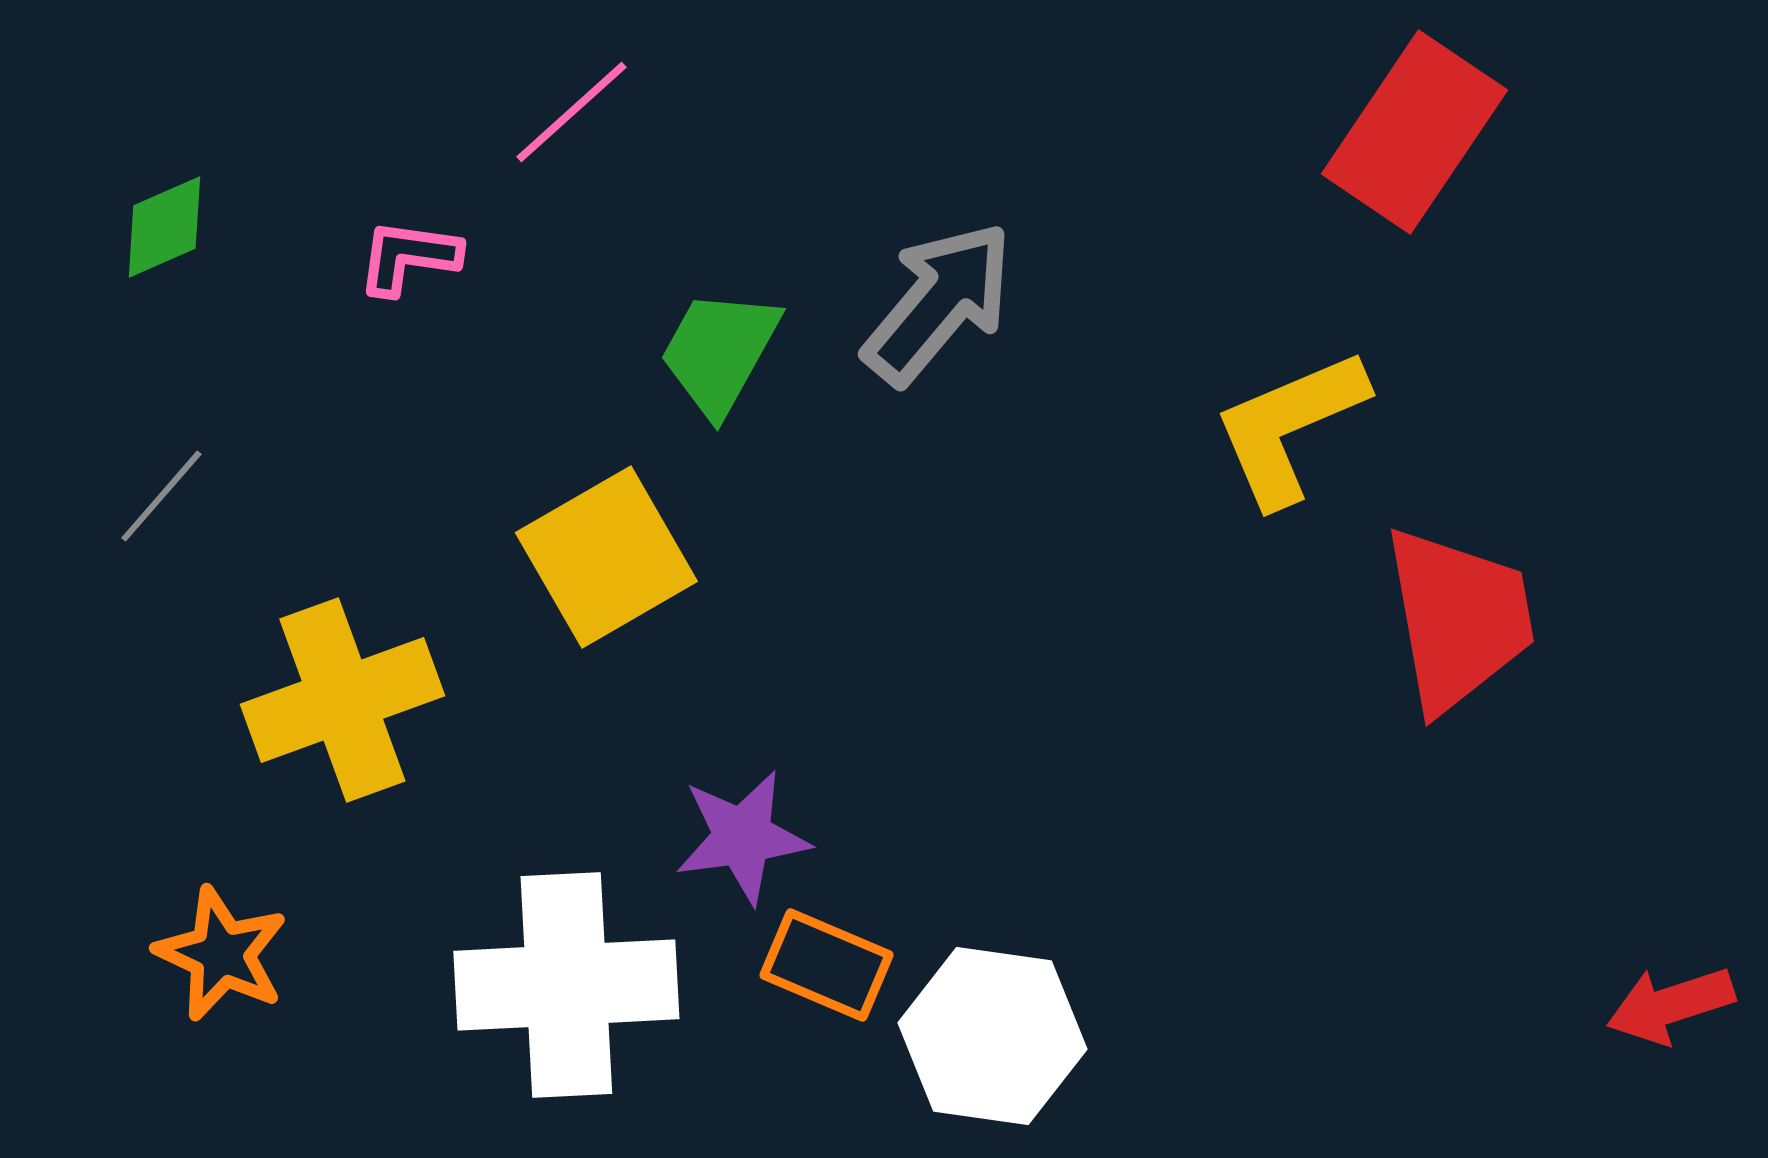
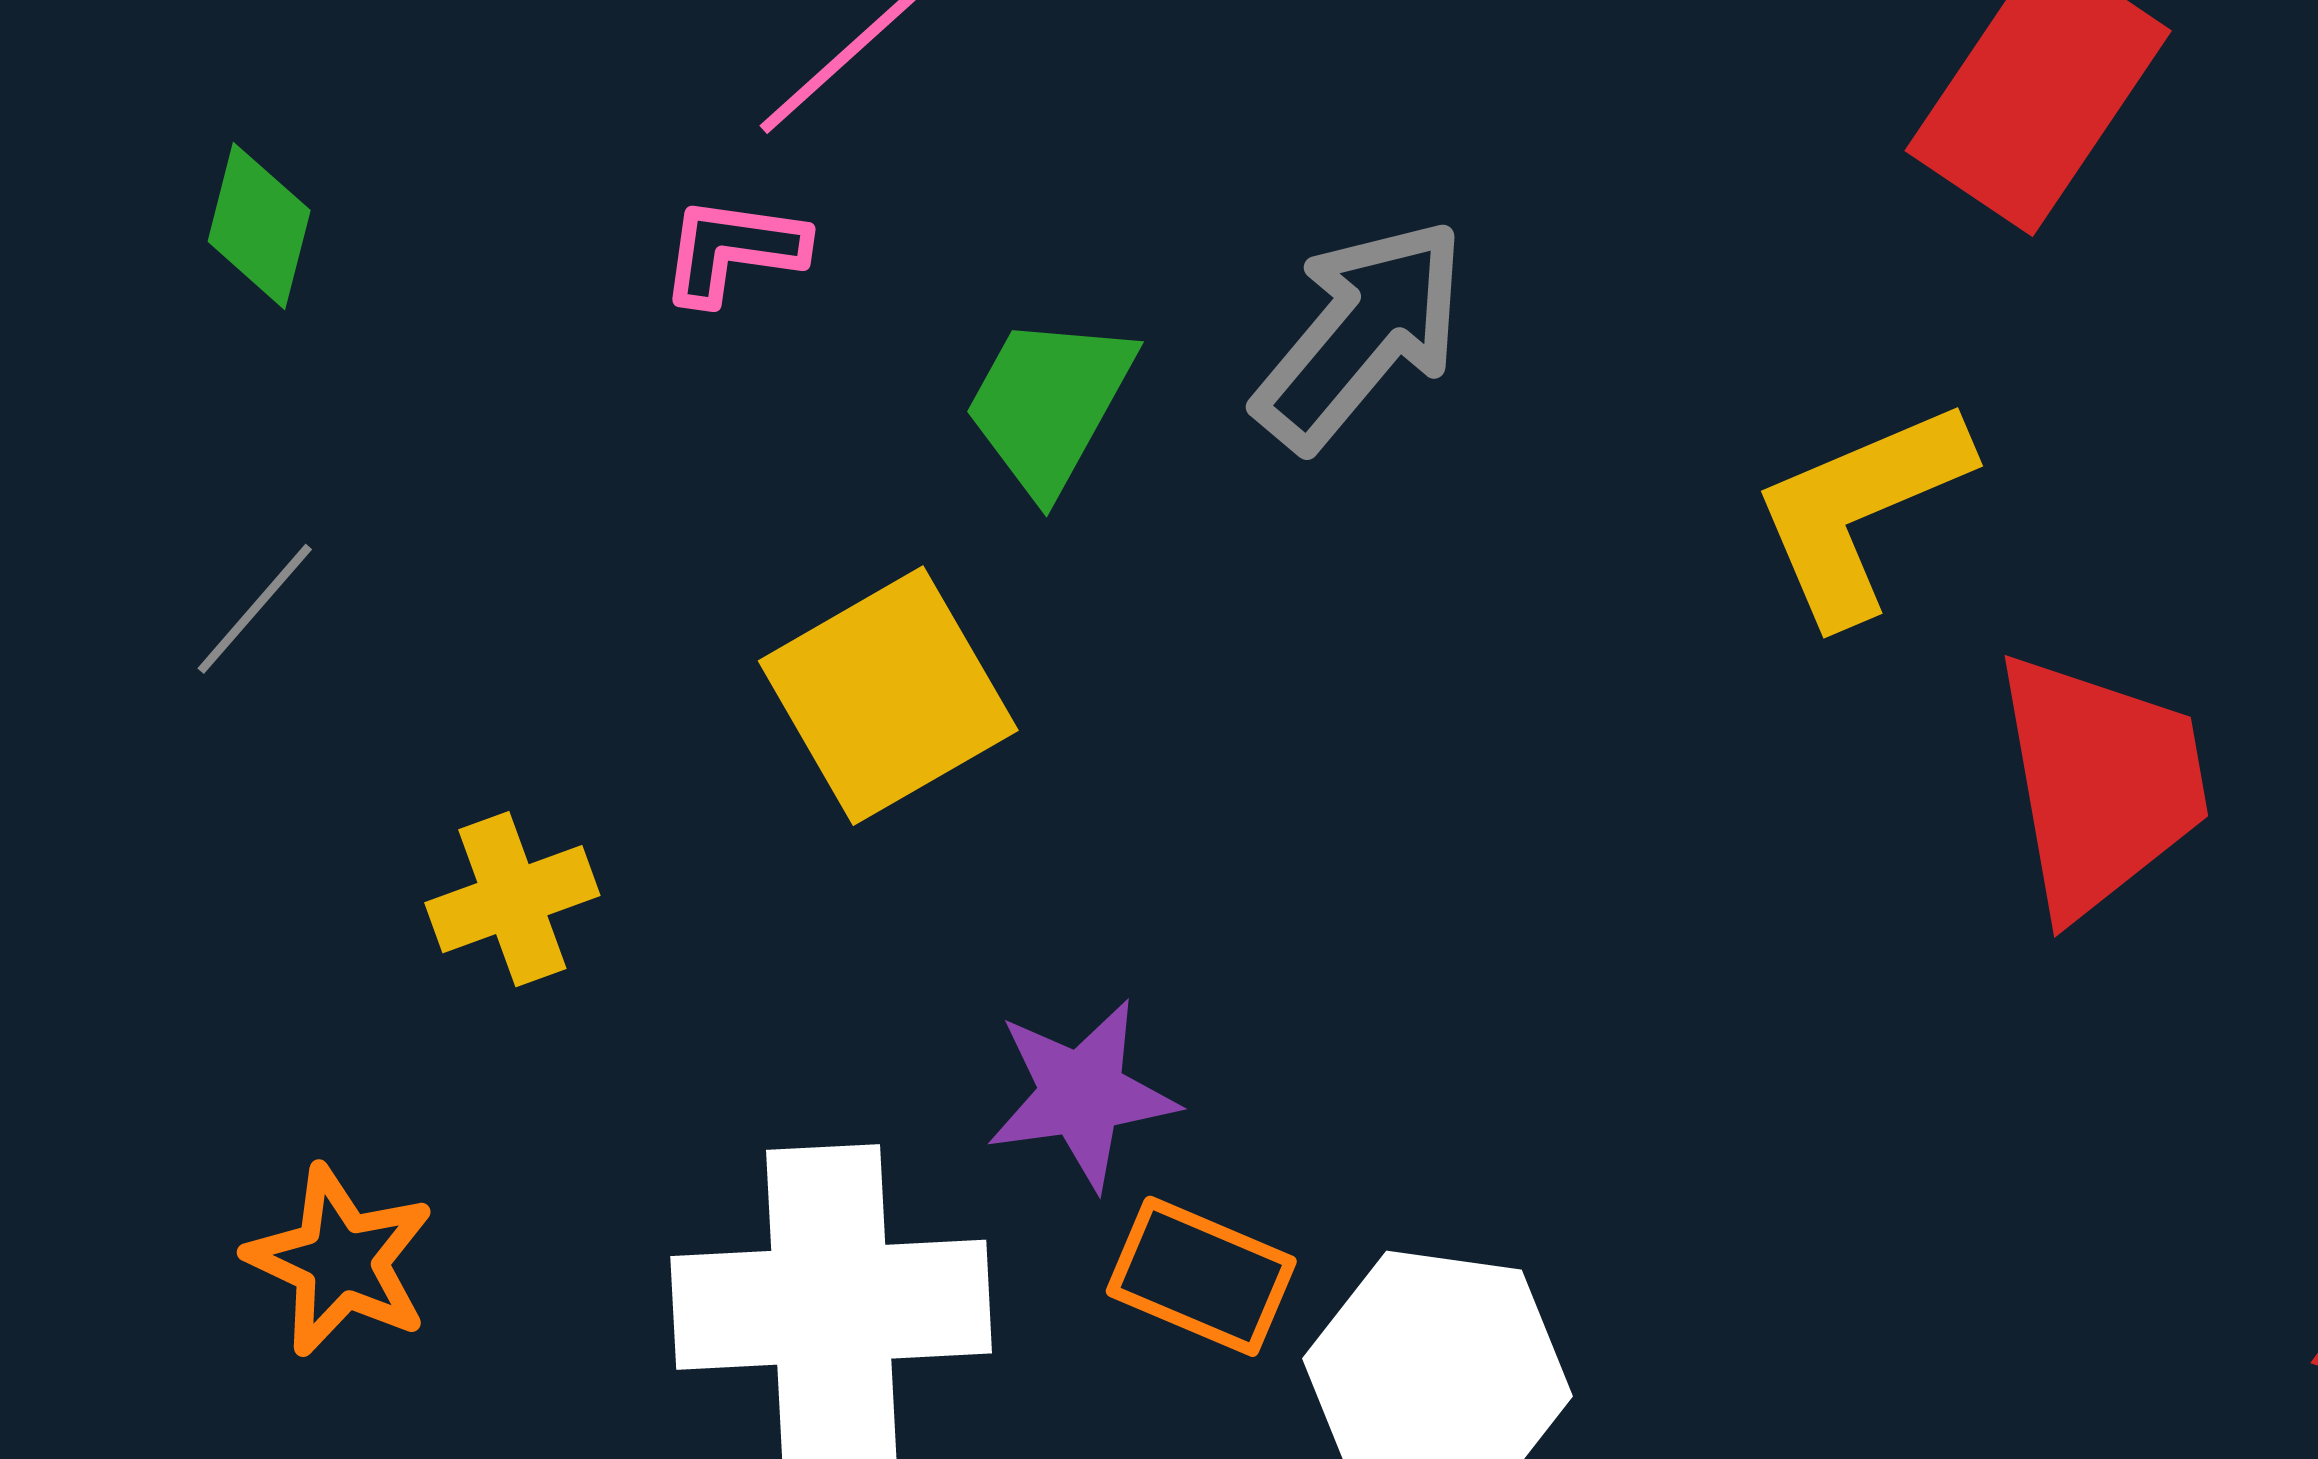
green diamond: (164, 227) -> (259, 226), turned -52
pink L-shape: (408, 257) -> (733, 250), moved
yellow cross: (342, 700) -> (512, 899), size x0.6

